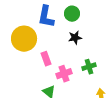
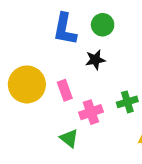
black star: (75, 38) -> (95, 60), moved
yellow circle: (24, 39) -> (27, 84), moved

